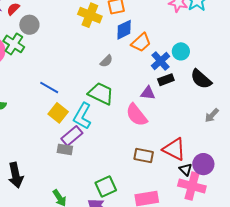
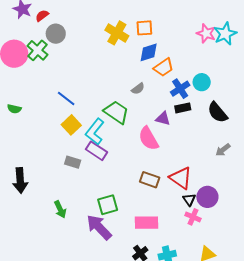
gray semicircle: (106, 61) -> (138, 89), moved
purple rectangle: (72, 136) -> (96, 151), moved, turned 65
pink cross: (192, 186) -> (193, 217), size x0.6

